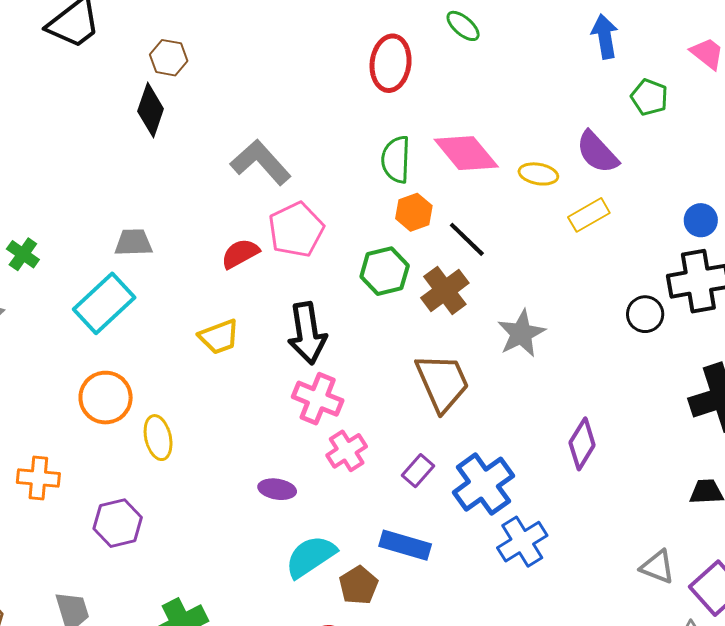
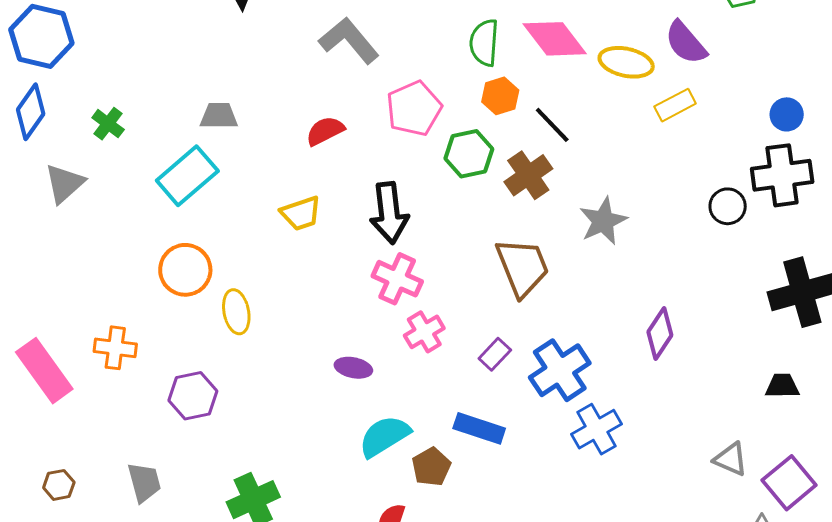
yellow ellipse: (538, 174) -> (626, 62), size x1.4
pink pentagon: (296, 230) -> (414, 109), moved

